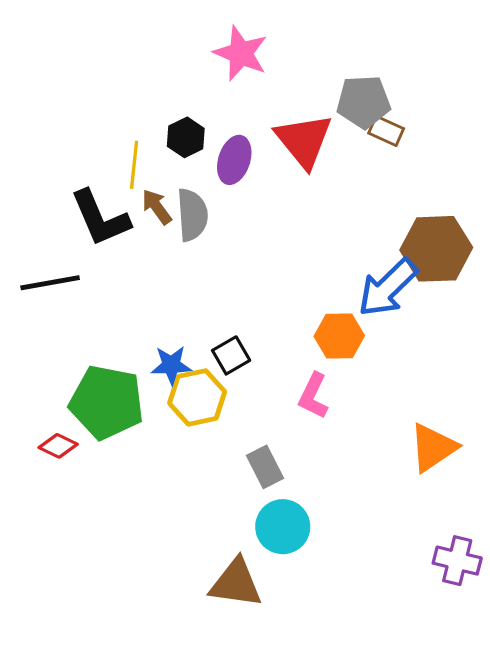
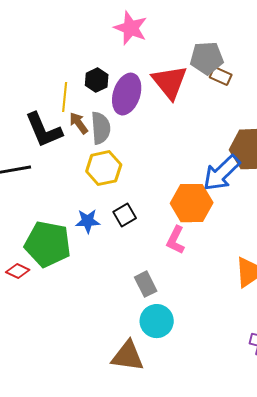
purple ellipse: (234, 160) -> (127, 94), size x1.4
orange hexagon: (339, 336) -> (192, 203), size x1.4
yellow hexagon: (197, 397) -> (104, 168), moved

